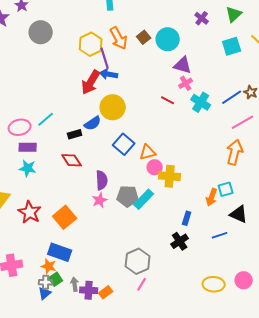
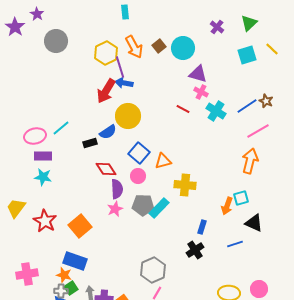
pink cross: (186, 83) -> (201, 92), turned -32
red diamond: (72, 160) -> (106, 169), moved
pink circle: (155, 167) -> (138, 176), moved

